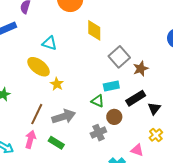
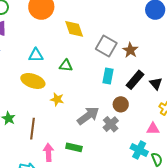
yellow star: (57, 84) -> (57, 99), moved
cyan rectangle: (111, 86) -> (108, 76), turned -49
green triangle: (98, 101) -> (66, 66), moved
brown line: (37, 114) -> (32, 129), moved
gray arrow: (64, 117) -> (88, 116), moved

